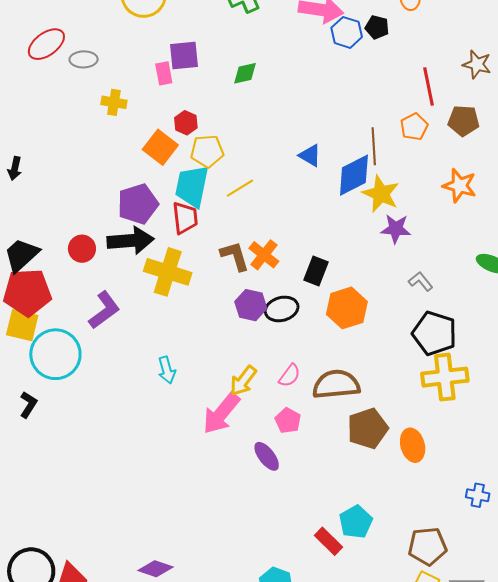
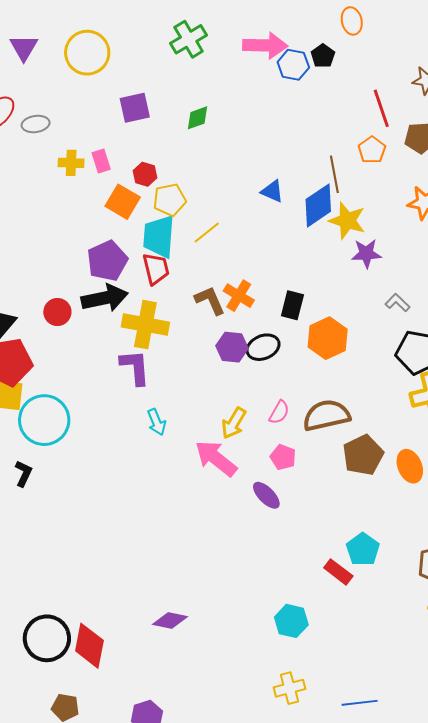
black pentagon: (377, 27) -> (323, 56), turned 30
pink rectangle: (164, 73) -> (101, 161), moved
purple L-shape: (104, 310) -> (135, 367), moved, turned -51
pink arrow: (221, 413) -> (216, 458), turned 96

